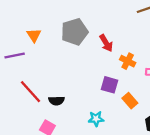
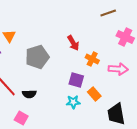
gray pentagon: (75, 32) -> (37, 57), moved
cyan star: (96, 119) -> (73, 102), moved

